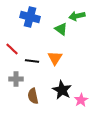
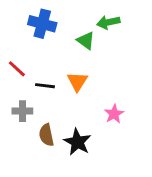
black star: (62, 90) -> (77, 142), moved
pink star: (81, 100) -> (114, 114), moved

